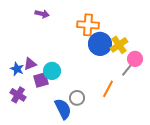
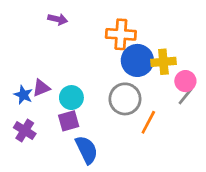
yellow cross: (119, 45) -> (163, 62), turned 30
gray line: (127, 70) -> (185, 96), moved
purple square: (41, 80) -> (69, 121), moved
gray circle: (77, 98) -> (125, 99), moved, size x1.5

